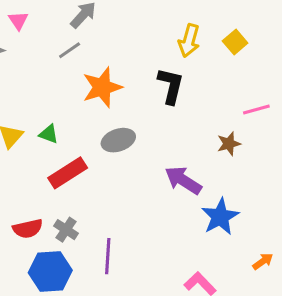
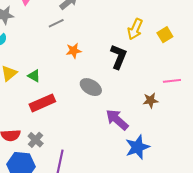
orange star: (102, 87) -> (74, 51), size x0.6
gray ellipse: (118, 140) -> (91, 87), moved, turned 40

